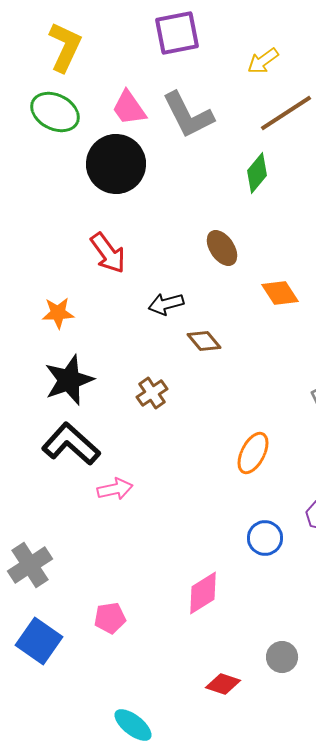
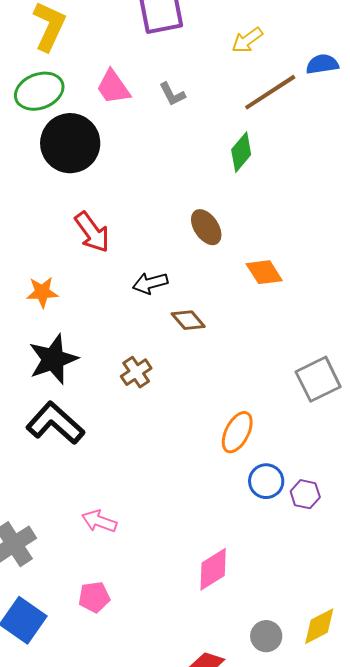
green ellipse: (55, 112) -> (39, 91), turned -48
gray L-shape: (188, 115) -> (172, 94), size x0.5
black circle: (116, 164) -> (70, 143), moved
pink arrow: (115, 489) -> (99, 521), moved, turned -148
blue circle: (265, 538) -> (266, 481), moved
pink diamond: (203, 593) -> (213, 569), moved

